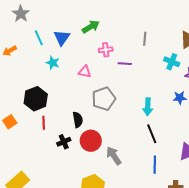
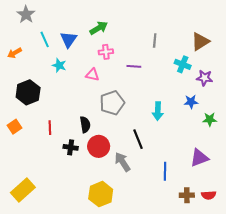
pink cross: (106, 50) -> (106, 52), moved
black hexagon: (36, 99) -> (28, 92), moved
black line: (152, 134) -> (138, 139), moved
black cross: (64, 142) -> (71, 147), turned 32

